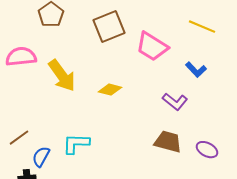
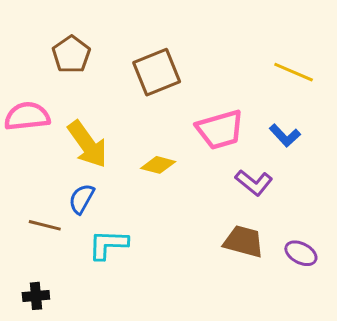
pink trapezoid: (152, 47) -> (220, 130), moved, turned -48
brown line: (19, 138) -> (45, 225), moved, turned 50
blue semicircle: (41, 157) -> (82, 199), moved

